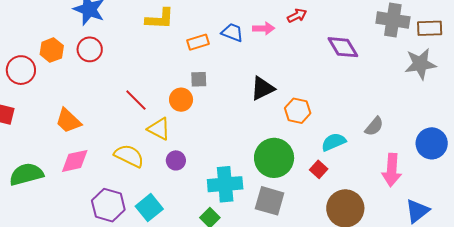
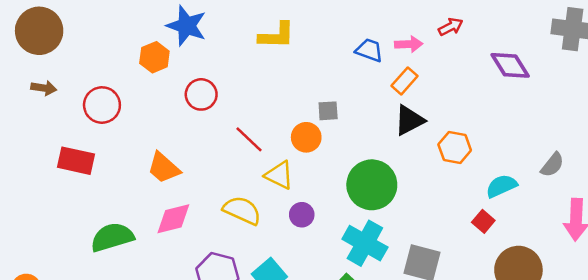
orange rectangle: (198, 42) -> (405, 81), moved, turned -30
red circle: (90, 49) -> (201, 94), moved
orange hexagon: (52, 50) -> (154, 57), moved
green circle: (274, 158) -> (372, 185), moved
cyan cross: (225, 184) -> (365, 243), turned 36

